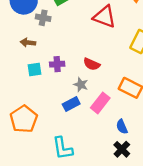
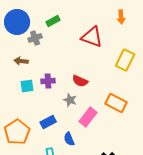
gray cross: (43, 18) -> (35, 38), turned -32
blue rectangle: (71, 104) -> (48, 122), moved
blue semicircle: (122, 127) -> (69, 139), moved

